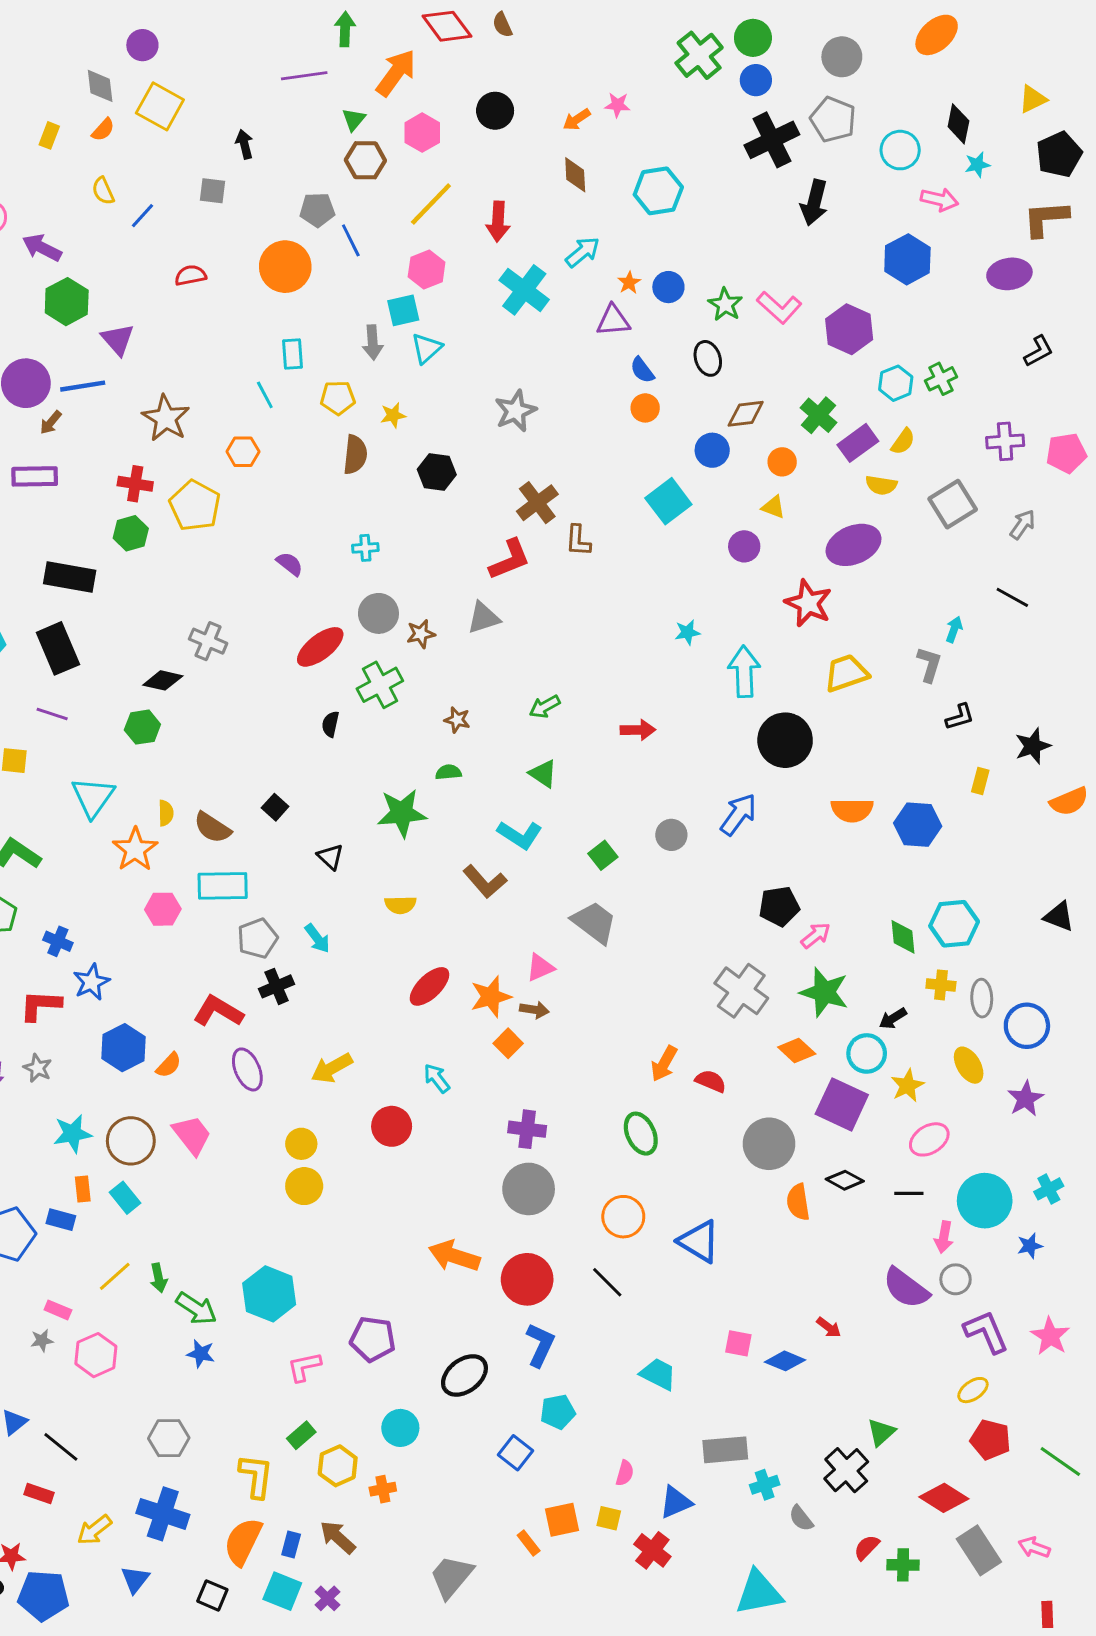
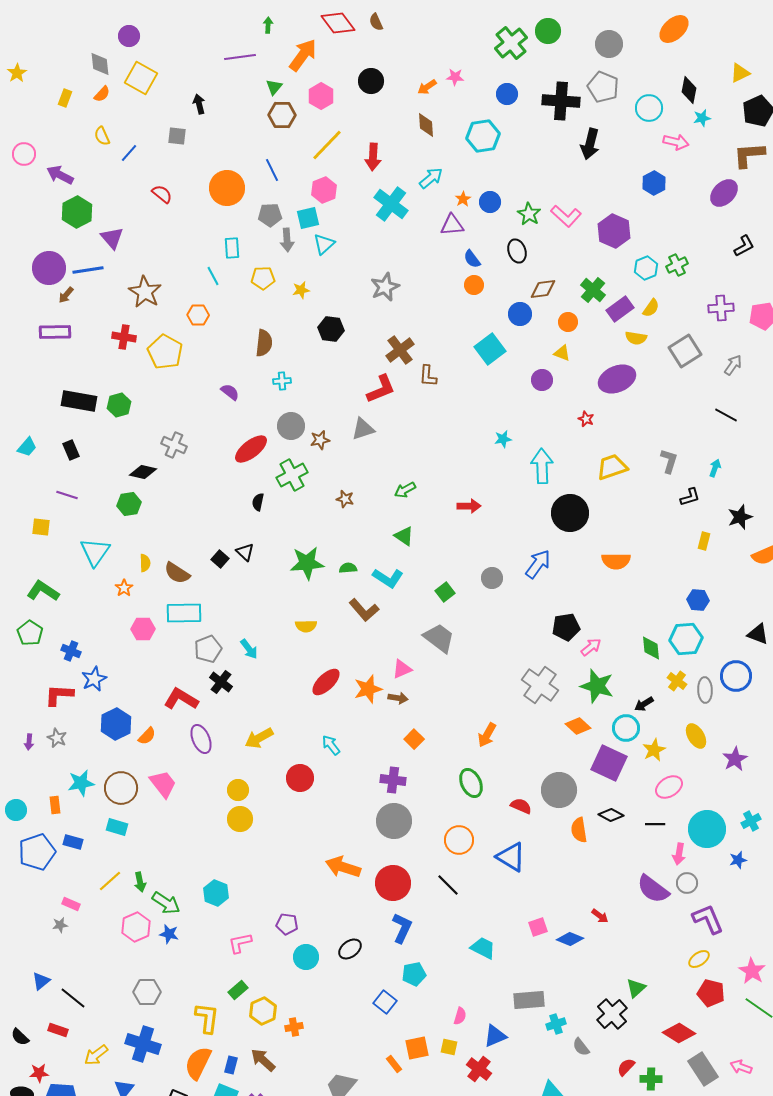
green arrow: (345, 29) -> (268, 25), size x0.7
blue circle: (756, 80) -> (507, 94), moved
black cross: (772, 140) -> (561, 101), turned 30
gray pentagon: (317, 210) -> (270, 215), moved
blue hexagon: (907, 259) -> (654, 183), size x0.7
purple ellipse: (1009, 274) -> (724, 193), turned -36
red semicircle: (191, 275) -> (162, 194), turned 50
brown semicircle: (355, 455) -> (264, 343), moved
green hexagon: (131, 533) -> (119, 405), moved
red star: (808, 603) -> (586, 419), size x0.5
cyan arrow: (954, 629) -> (715, 468), moved
black rectangle: (58, 648) -> (71, 450), size x0.6
green semicircle: (448, 772) -> (348, 568), moved
blue hexagon: (918, 825) -> (698, 600), moved, size x0.7
orange star: (135, 849) -> (124, 588), size x0.6
black triangle: (330, 857) -> (245, 552), moved
yellow cross: (941, 985) -> (677, 681), turned 30
black cross: (276, 986) -> (221, 682), turned -30
blue circle: (1027, 1026) -> (736, 676), moved
orange square: (508, 1043) -> (414, 739), moved
red semicircle: (711, 1081) -> (521, 806), moved
orange rectangle: (83, 1189) -> (55, 805), moved
cyan rectangle: (125, 1198) -> (117, 827), turned -35
cyan hexagon: (269, 1294) -> (216, 893), size x0.7
pink star: (1050, 1336) -> (752, 971), moved
purple pentagon: (373, 1339) -> (287, 924), size x0.7
pink square: (738, 1343) -> (538, 927), turned -30
pink hexagon: (96, 1355) -> (136, 927), moved
black ellipse: (464, 1375) -> (350, 949), size x0.7
cyan circle: (400, 1428) -> (306, 957), moved

